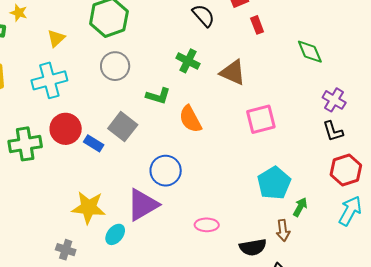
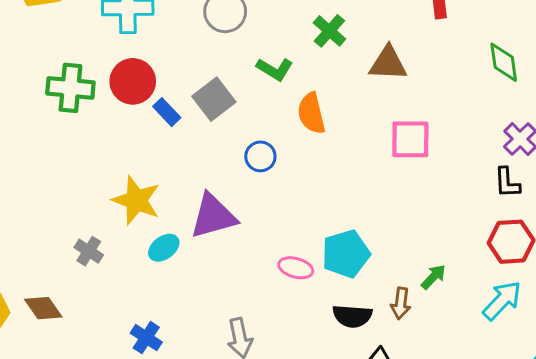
brown triangle: (233, 72) -> (388, 63), turned -36
blue circle: (166, 171) -> (260, 156), moved, size x0.7
cyan pentagon: (274, 183) -> (346, 254), moved

